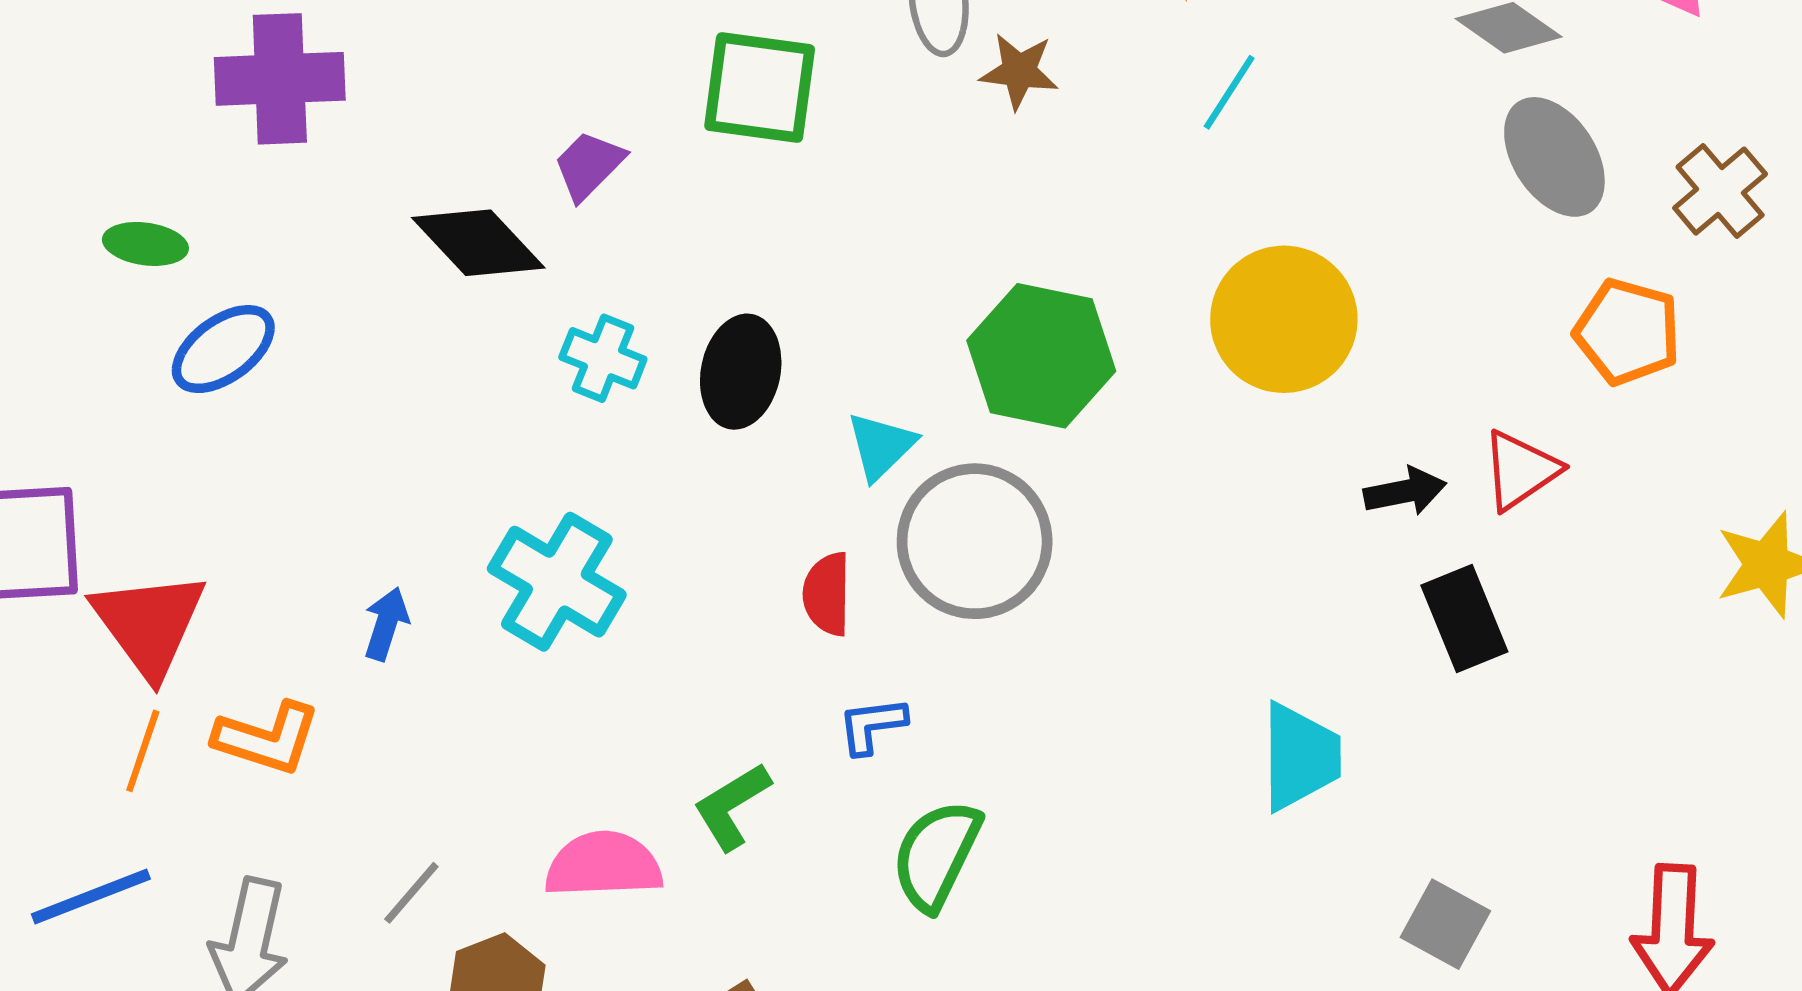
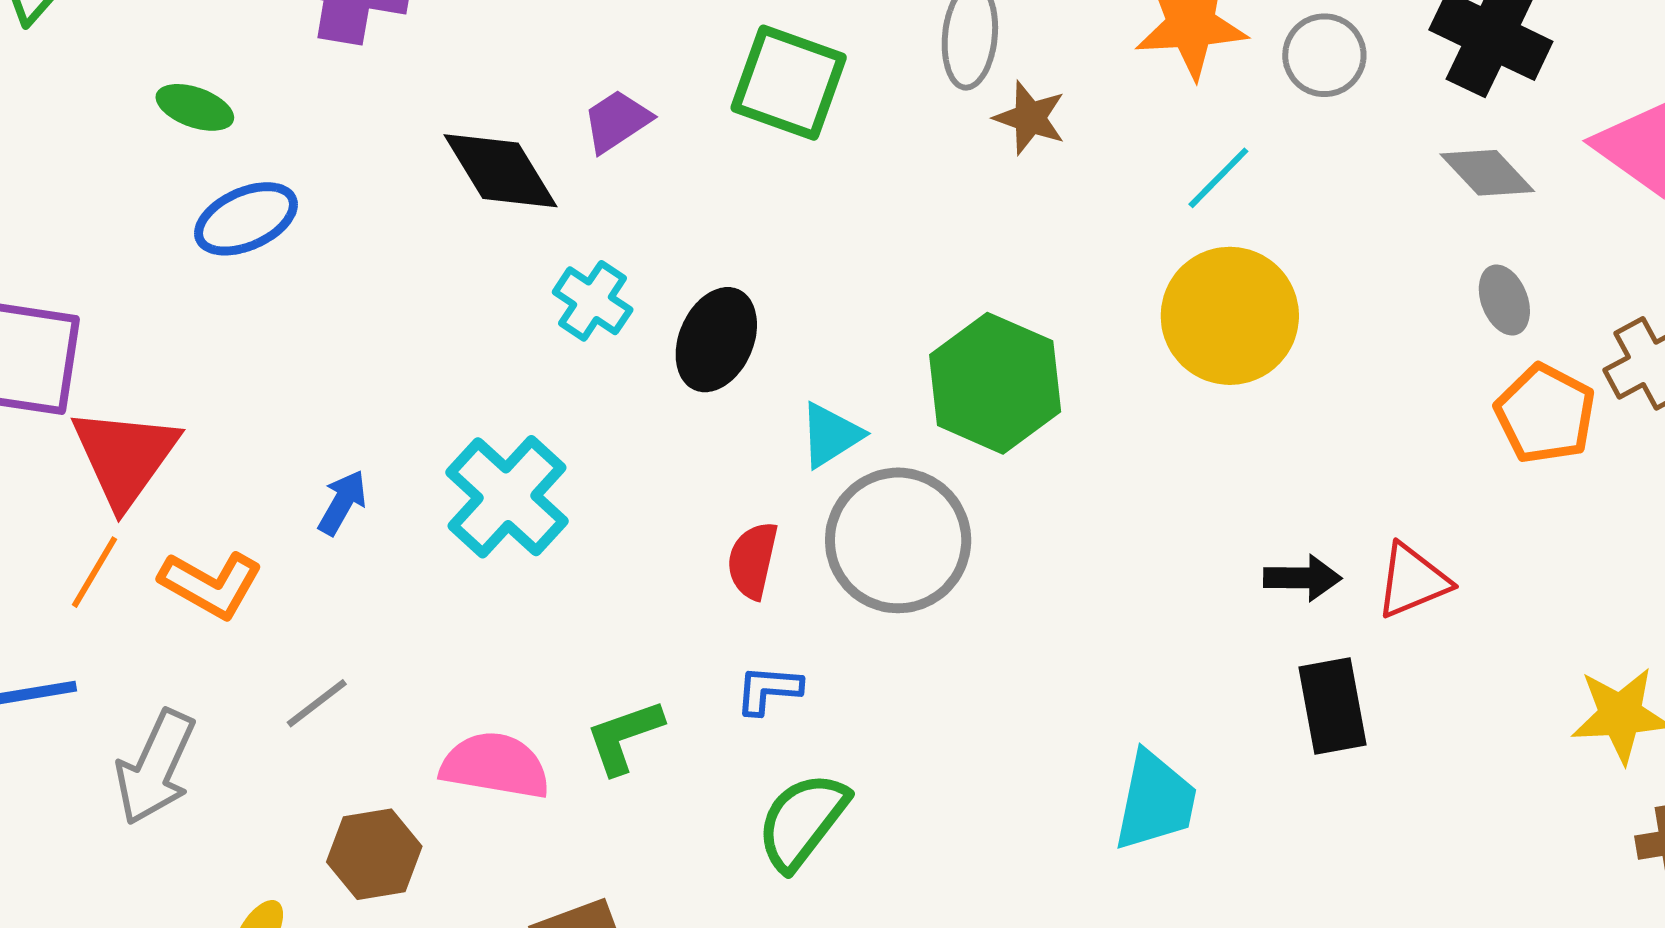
gray ellipse: (1554, 157) -> (1504, 300), size x0.6
yellow circle: (1284, 319) -> (1230, 316), moved
orange pentagon: (1627, 332) -> (1545, 414), moved
gray line: (411, 893) -> (317, 703), moved

